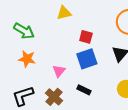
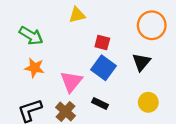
blue square: (87, 59) -> (103, 68), turned -35
pink triangle: (59, 71) -> (71, 82), size x1.5

